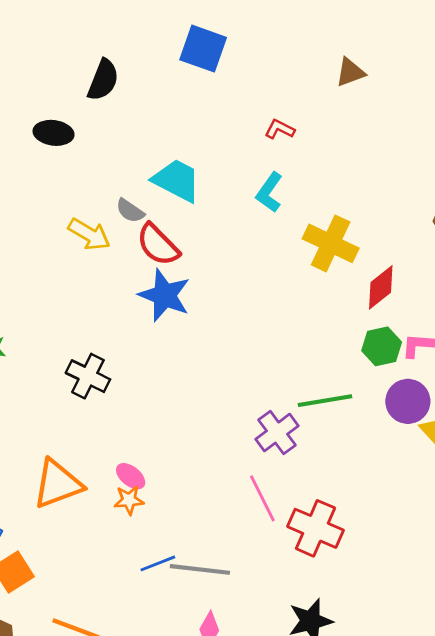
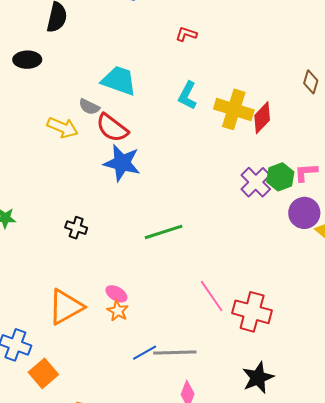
cyan L-shape: (269, 192) -> (187, 96), moved
red diamond: (381, 287) -> (262, 118), moved
black cross: (88, 376) -> (76, 228), size x0.7
green line: (325, 401) -> (164, 232), moved
purple cross: (277, 433) -> (256, 182), moved
orange star: (129, 500) -> (118, 311), turned -30

